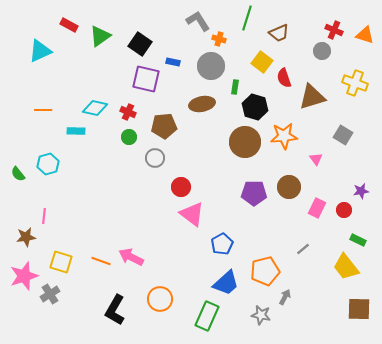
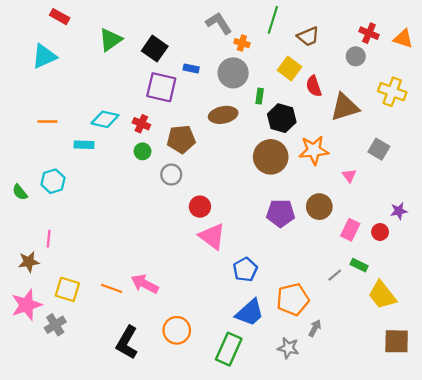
red rectangle: (69, 25) -> (60, 17), moved
green rectangle: (358, 240) -> (359, 265), moved

